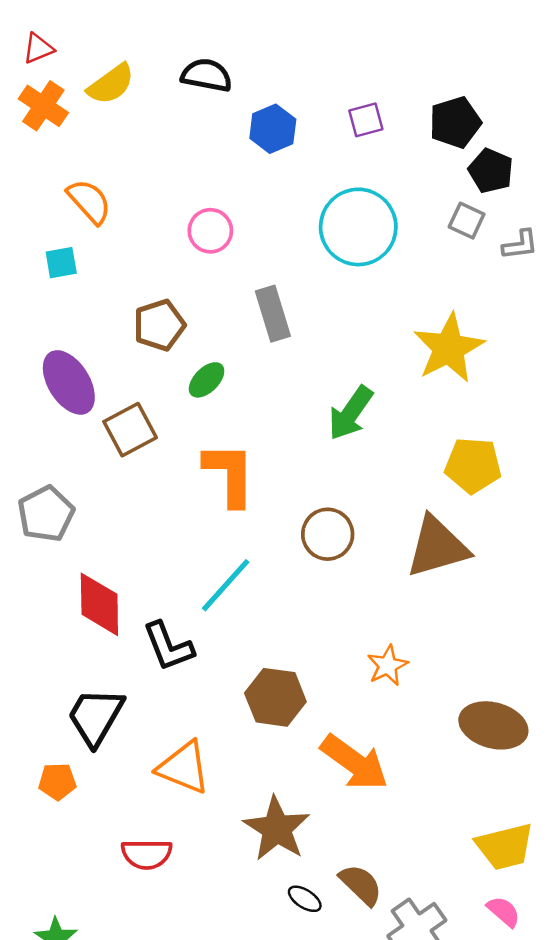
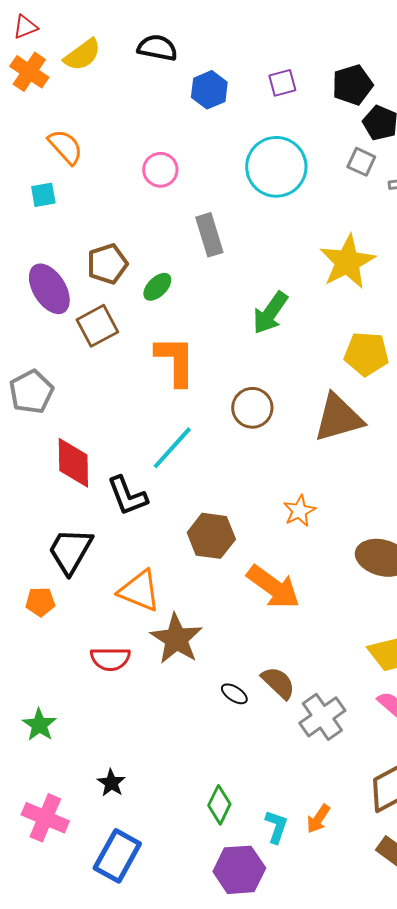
brown pentagon: (159, 325) -> (107, 264), moved
brown star: (277, 829) -> (176, 639), moved

